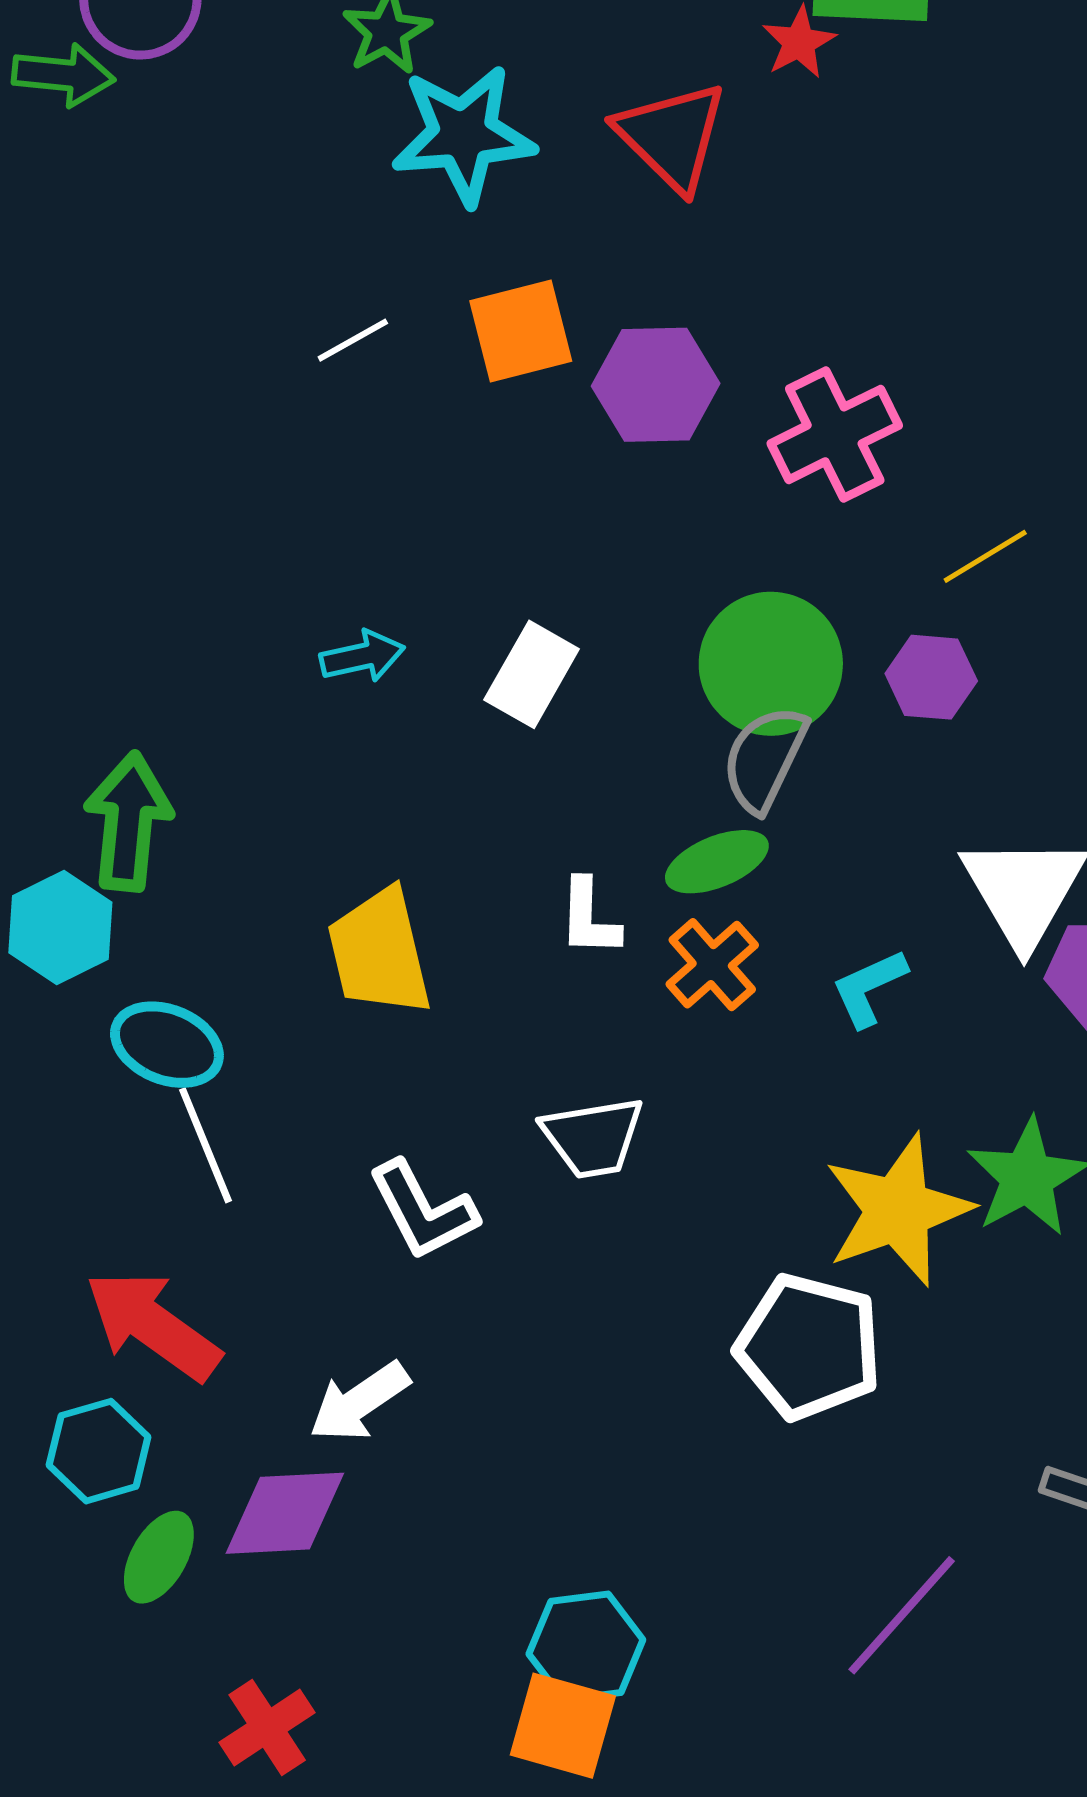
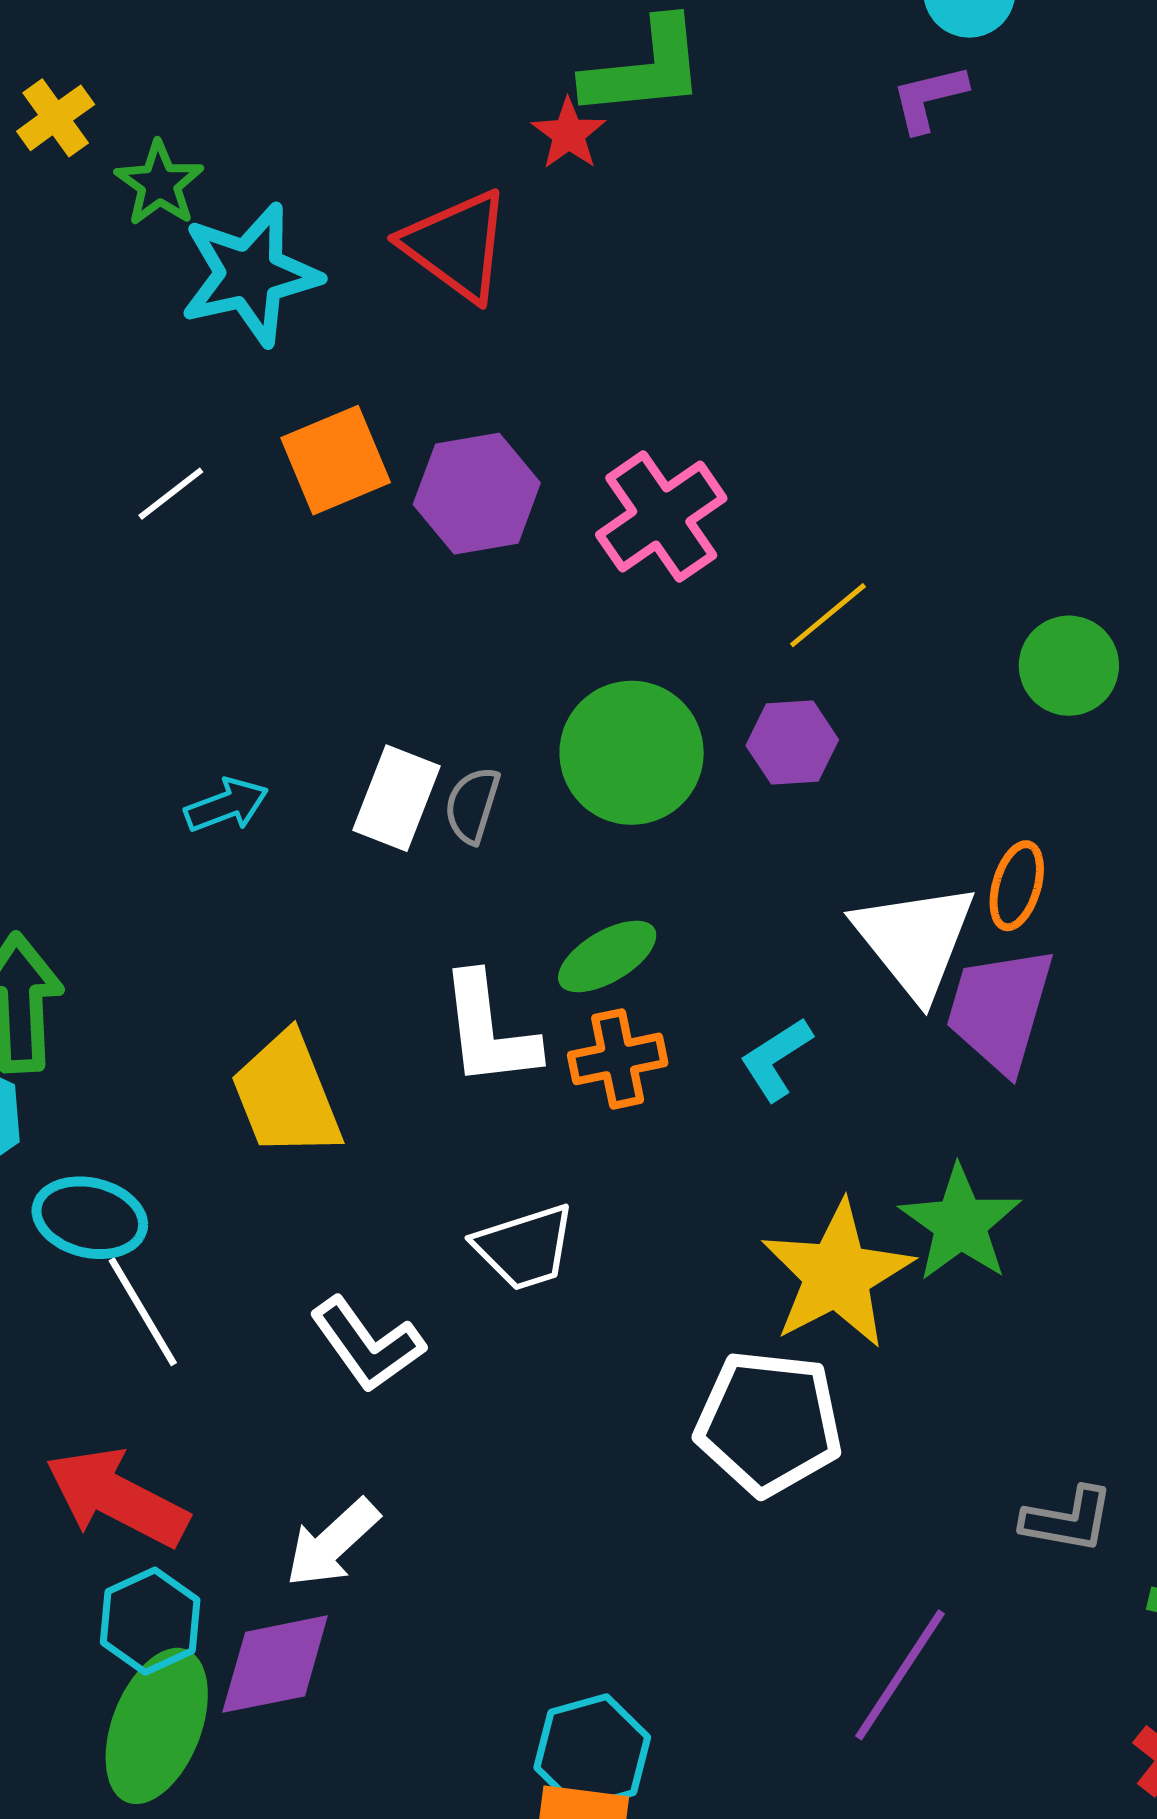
gray semicircle: (765, 759) -> (472, 805), moved, size x0.7
white L-shape: (589, 918) -> (489, 1030), size x1.5
orange cross: (712, 965) -> (618, 1059), turned 38
cyan hexagon: (99, 1451) -> (150, 1621), moved
green ellipse: (159, 1557) -> (157, 1726), size x1.6

